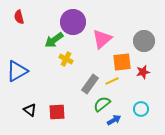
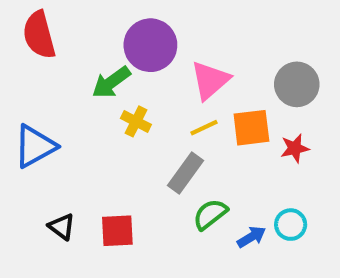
red semicircle: (19, 17) -> (39, 35), size x1.6
yellow line: (112, 81) -> (204, 128), moved
blue arrow: (114, 120) -> (251, 237), moved

